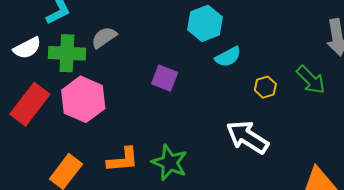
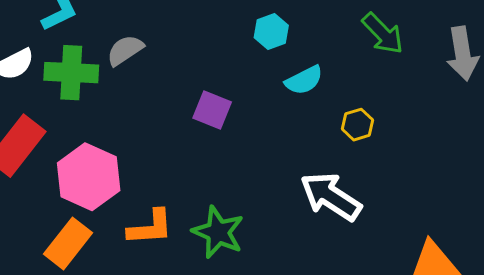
cyan hexagon: (205, 23) -> (271, 32), size x0.7
green arrow: (311, 80) -> (383, 34), moved
pink hexagon: (83, 99) -> (89, 177), moved

